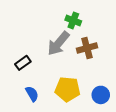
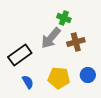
black rectangle: (23, 63) -> (20, 55), size x1.6
blue circle: (101, 95) -> (88, 75), moved

